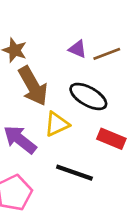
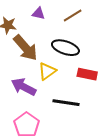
purple triangle: (78, 49) -> (38, 13), moved

